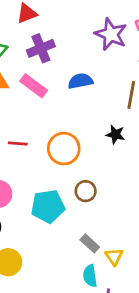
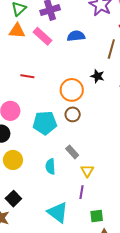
orange circle: (64, 149) -> (72, 90), moved
yellow triangle: (114, 257) -> (87, 171), moved
cyan semicircle: (90, 276) -> (50, 166), moved

